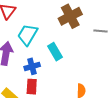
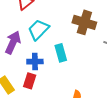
brown cross: (70, 16) -> (84, 22), turned 30

